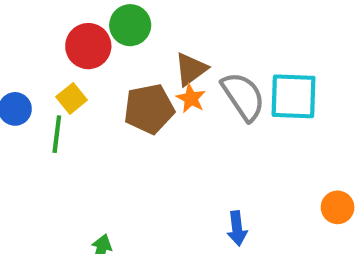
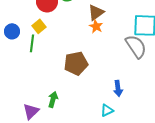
gray semicircle: (243, 96) -> (136, 46), moved
brown pentagon: (149, 109) -> (76, 63), moved

